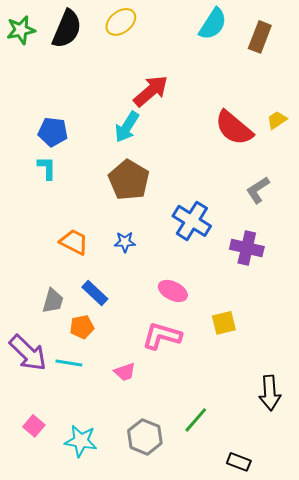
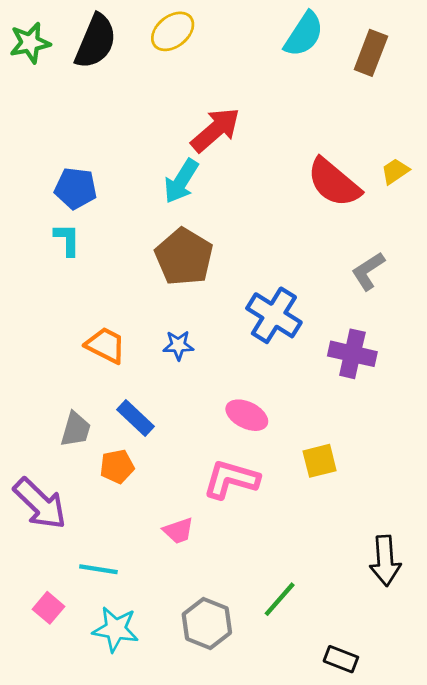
cyan line: (69, 363) -> (98, 569), moved

